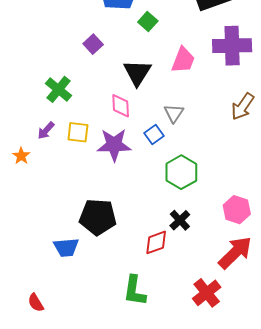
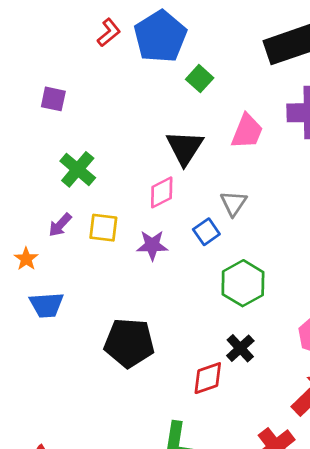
purple square: (93, 44) -> (53, 99), moved, turned -36
pink diamond: (121, 106) -> (162, 192), turned 65
purple star: (114, 145) -> (152, 245), size x0.7
blue trapezoid: (66, 247) -> (46, 305), moved

